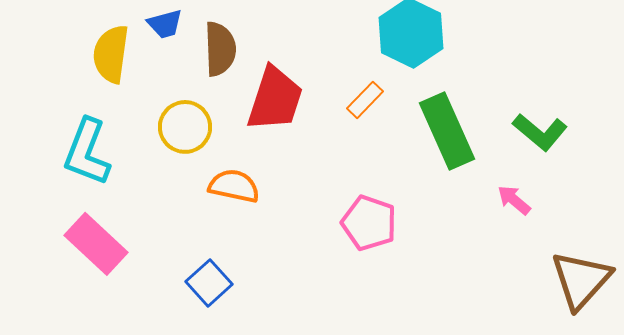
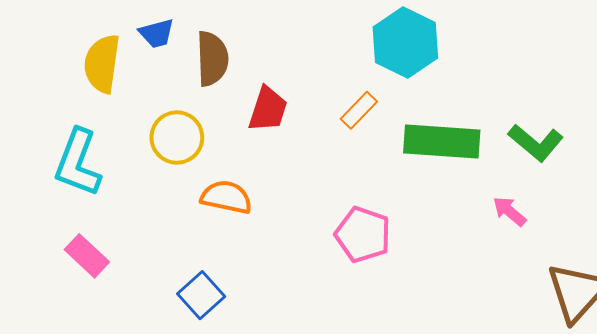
red trapezoid: (275, 99) -> (268, 109), size x0.7
green rectangle: (447, 131) -> (442, 142), turned -62
pink rectangle: (96, 244) -> (87, 256), size x0.7

